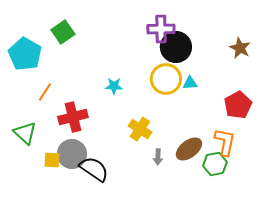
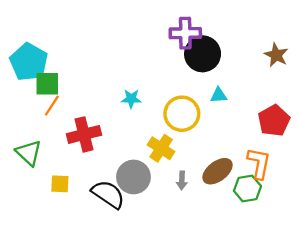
green square: (63, 32) -> (47, 84), moved, turned 35
yellow circle: (166, 79) -> (182, 114), moved
gray circle: (72, 154) -> (133, 177), moved

